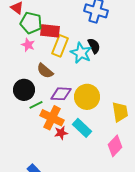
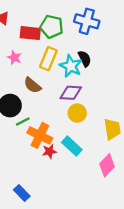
green pentagon: (31, 23) -> (52, 27), moved
red rectangle: (50, 31) -> (30, 33), moved
purple diamond: (61, 94) -> (71, 93), moved
yellow circle: (87, 97) -> (77, 113), size x0.7

